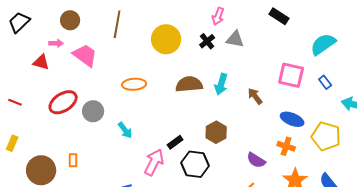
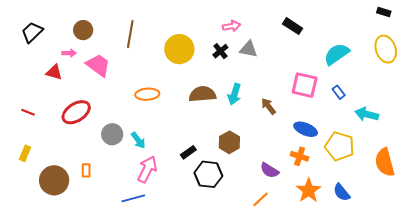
pink arrow: (218, 16) -> (231, 26), turned -120
gray circle: (93, 111) -> (112, 134), moved
pink arrow: (154, 162) -> (147, 169), moved

